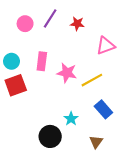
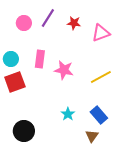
pink triangle: (105, 46) -> (101, 33), moved
yellow line: (92, 80) -> (101, 77), moved
blue rectangle: (103, 109) -> (99, 115), moved
black circle: (50, 136) -> (24, 131), moved

